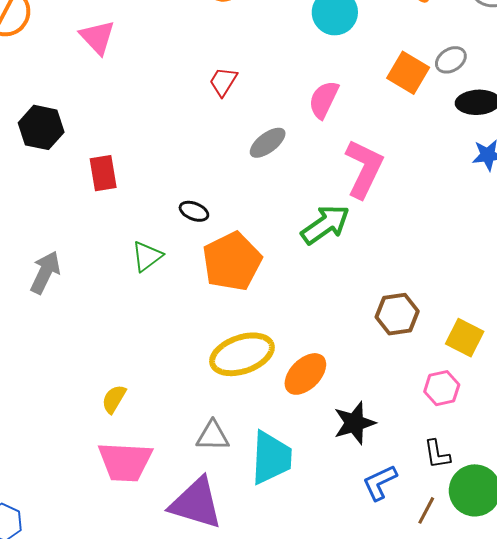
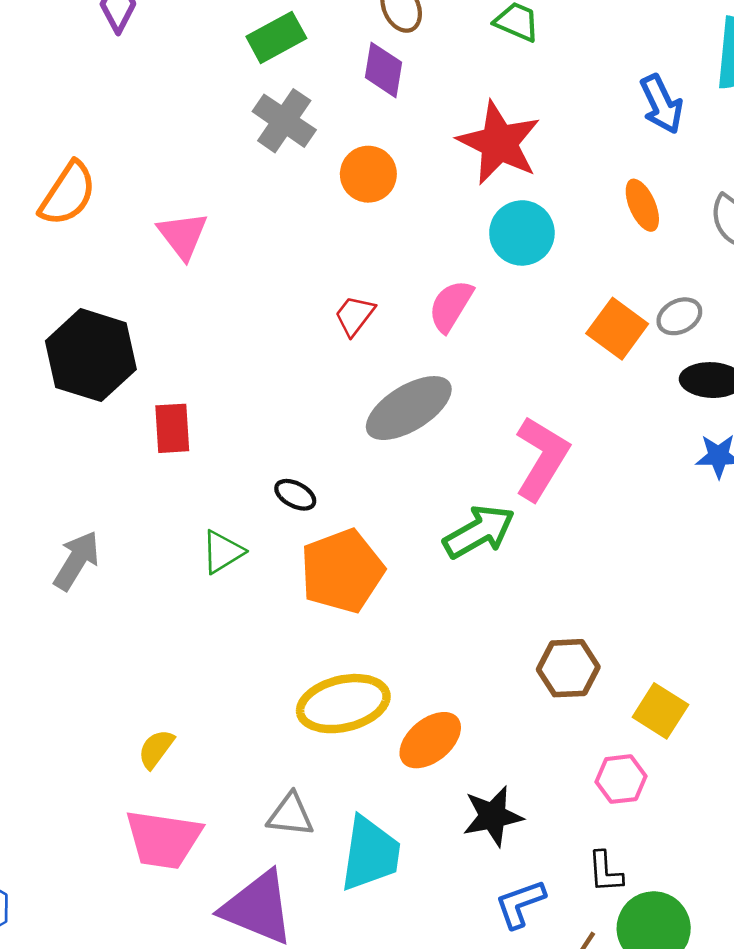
pink semicircle: (324, 100) -> (451, 306), moved
black hexagon: (41, 127) -> (91, 355), size x1.4
gray ellipse: (268, 143) -> (409, 408), size x1.6

